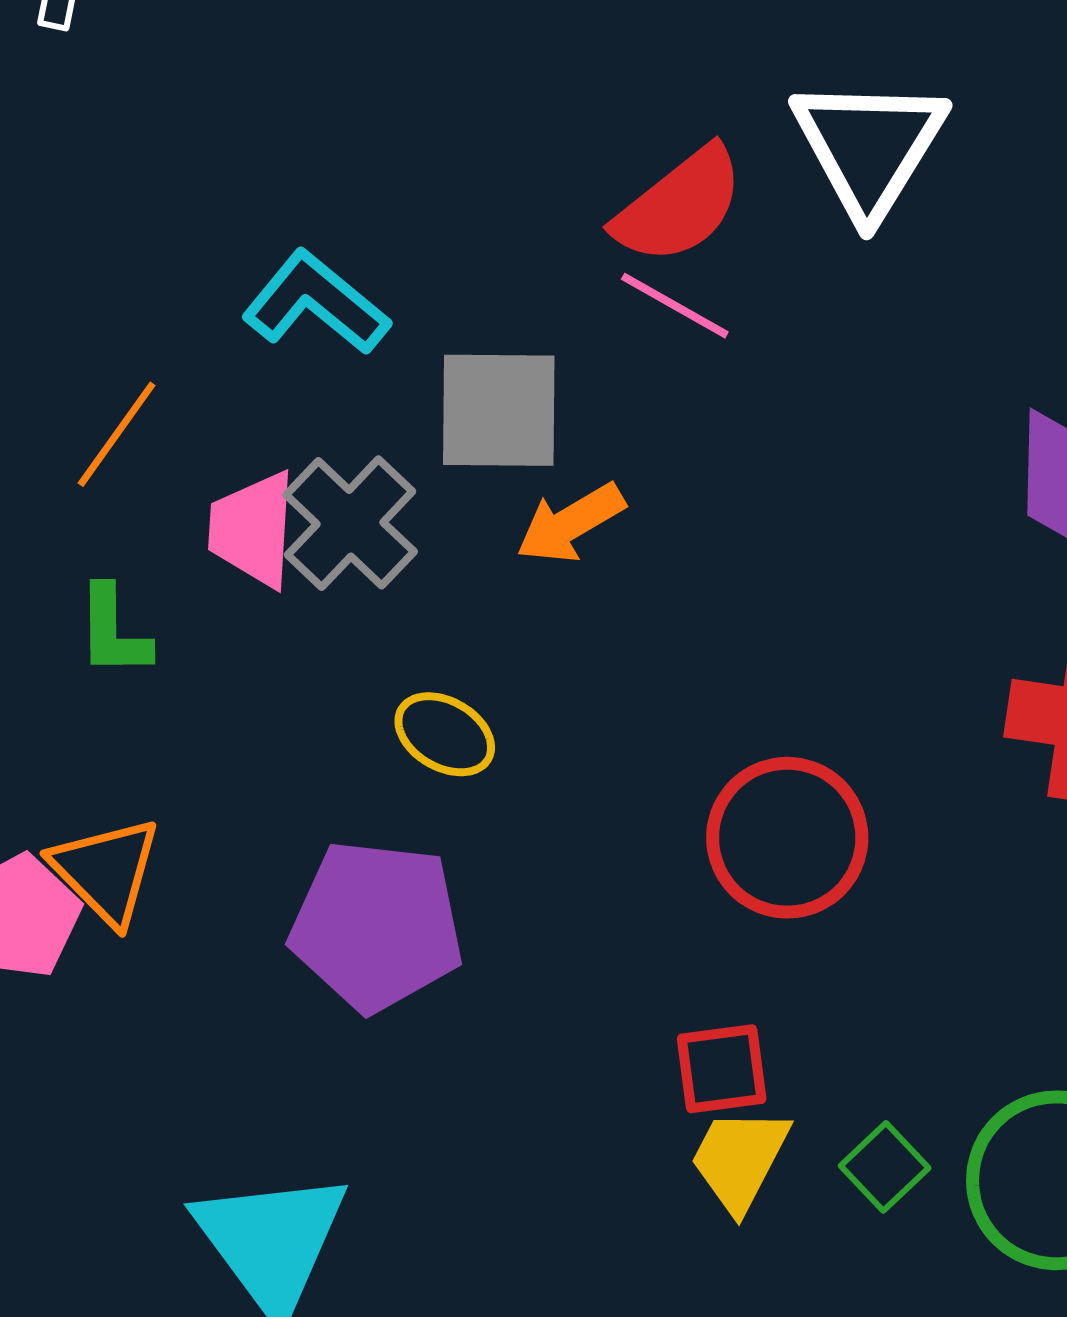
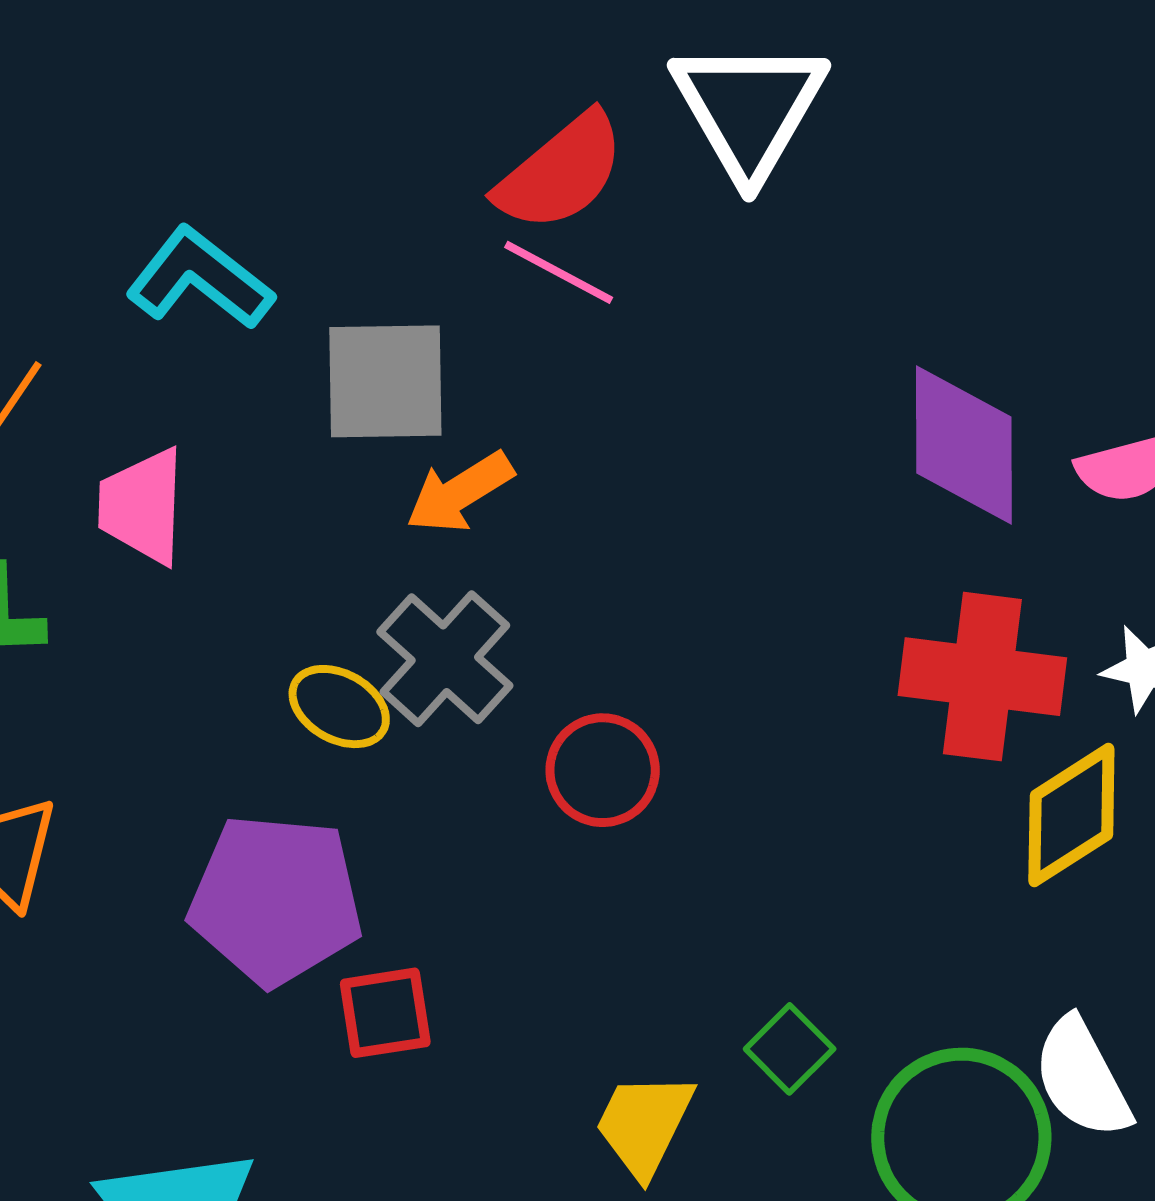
gray cross: (350, 523) -> (445, 659), moved
red circle: (787, 838) -> (603, 770), moved, size x0.7
red square: (722, 1069) -> (385, 1013), moved
green square: (885, 1167) -> (790, 1049), moved

